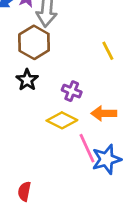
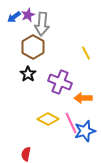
purple cross: (72, 91) -> (60, 82), size x1.6
yellow diamond: (62, 120) -> (48, 119), moved

